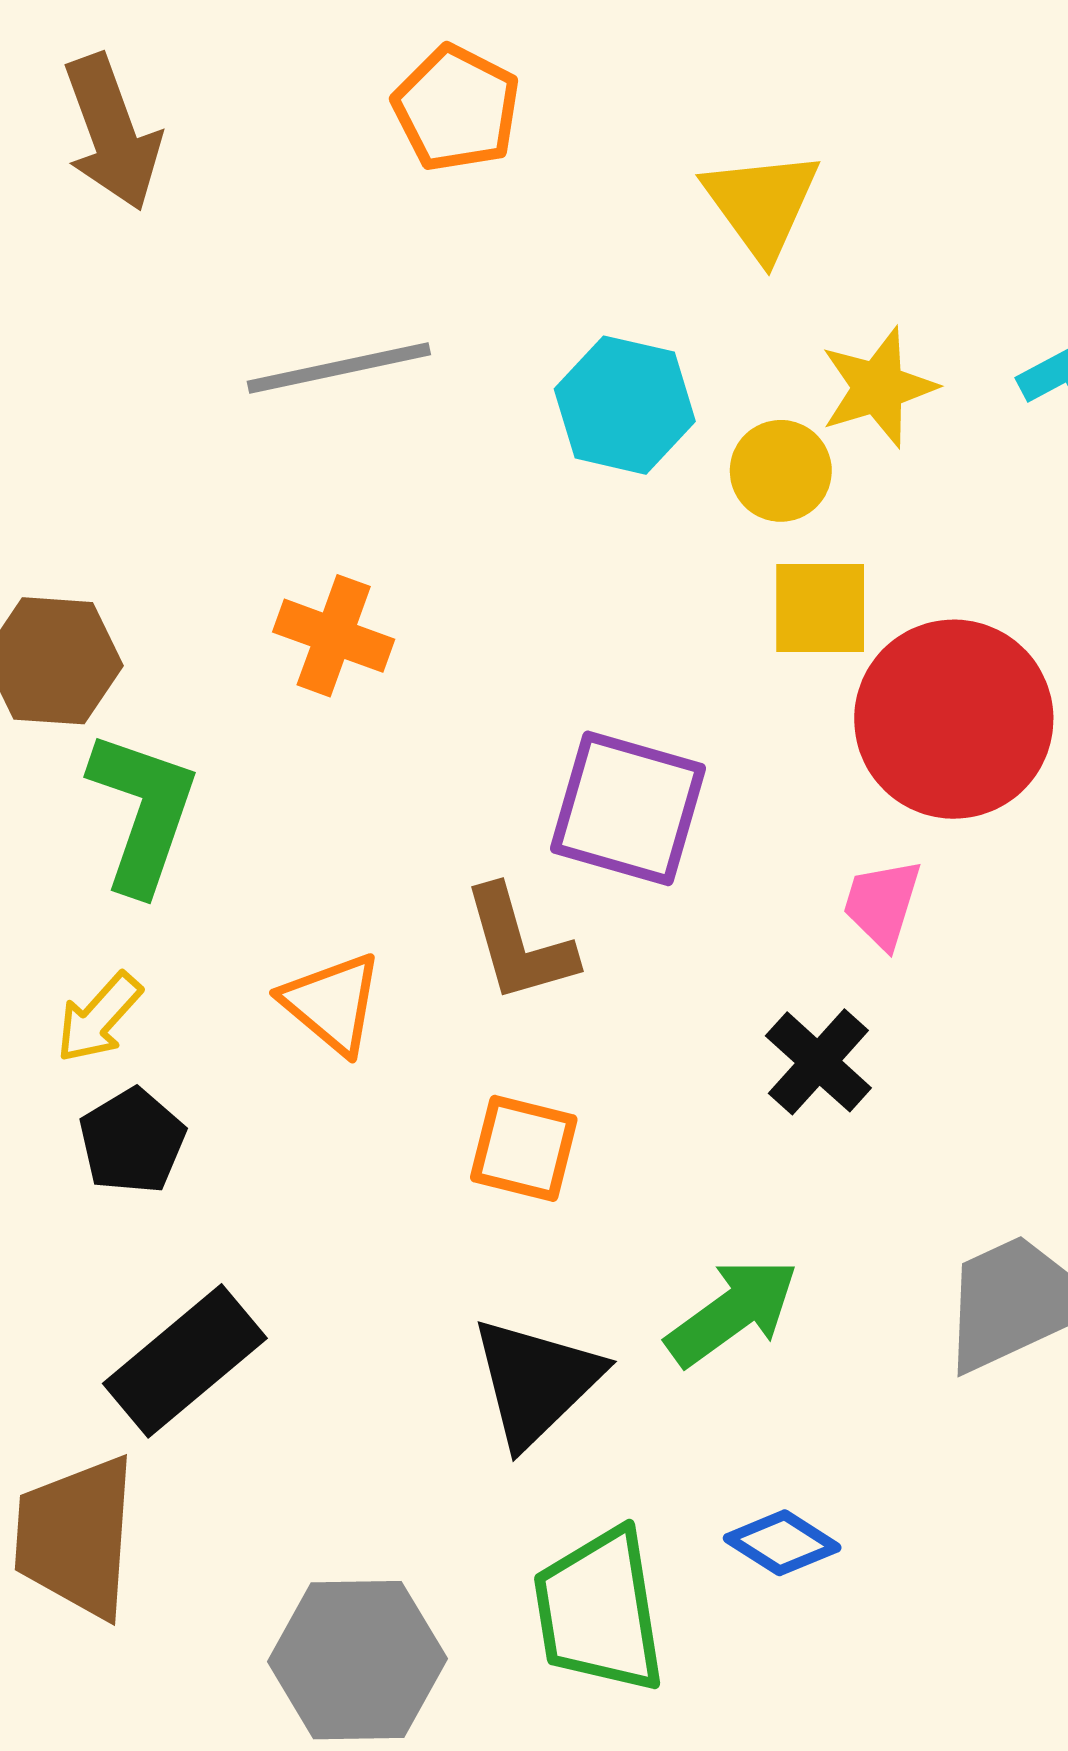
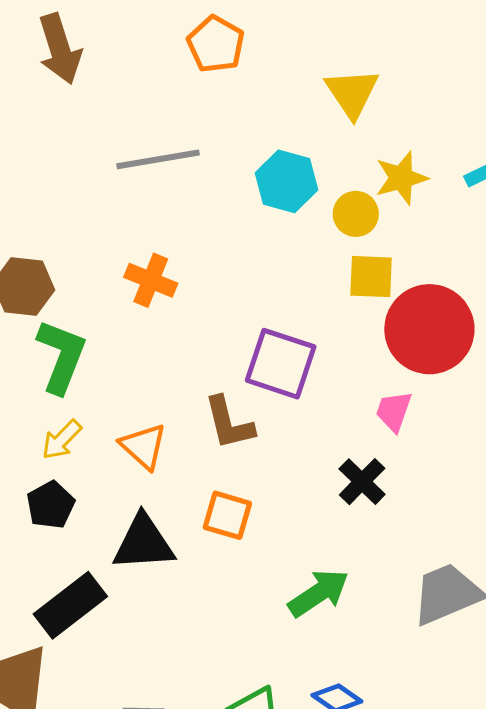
yellow arrow: (99, 1018) -> (62, 440), moved
black triangle: (536, 1382) -> (143, 543), moved, turned 38

